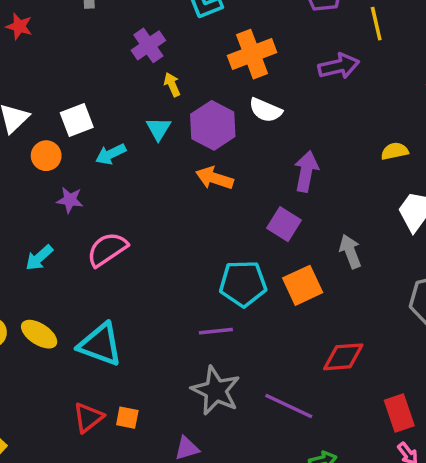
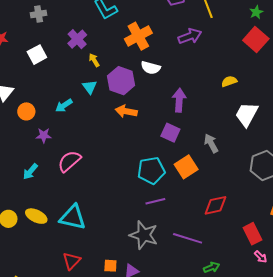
white square: (77, 120) -> (37, 55), moved
purple line: (216, 331) -> (155, 201), moved
orange square: (127, 418) -> (110, 266), moved

